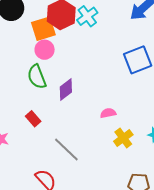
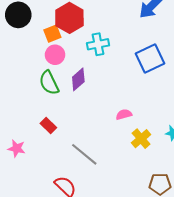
cyan cross: (87, 16) -> (98, 44), moved, turned 30
orange square: (43, 29) -> (52, 34), size x0.7
purple diamond: (66, 89) -> (78, 79), moved

